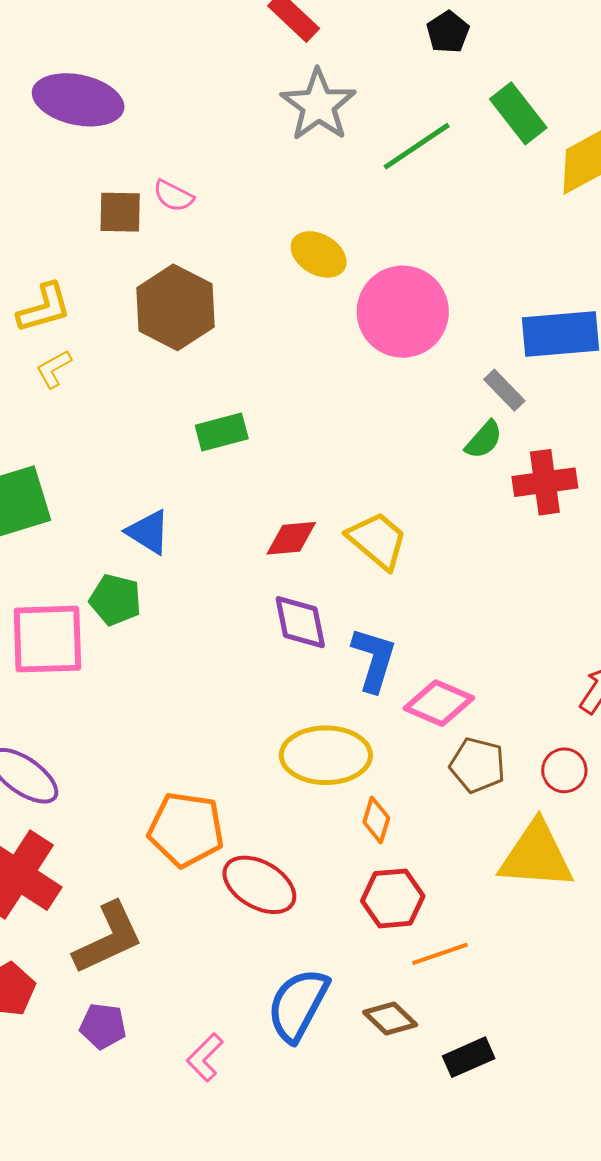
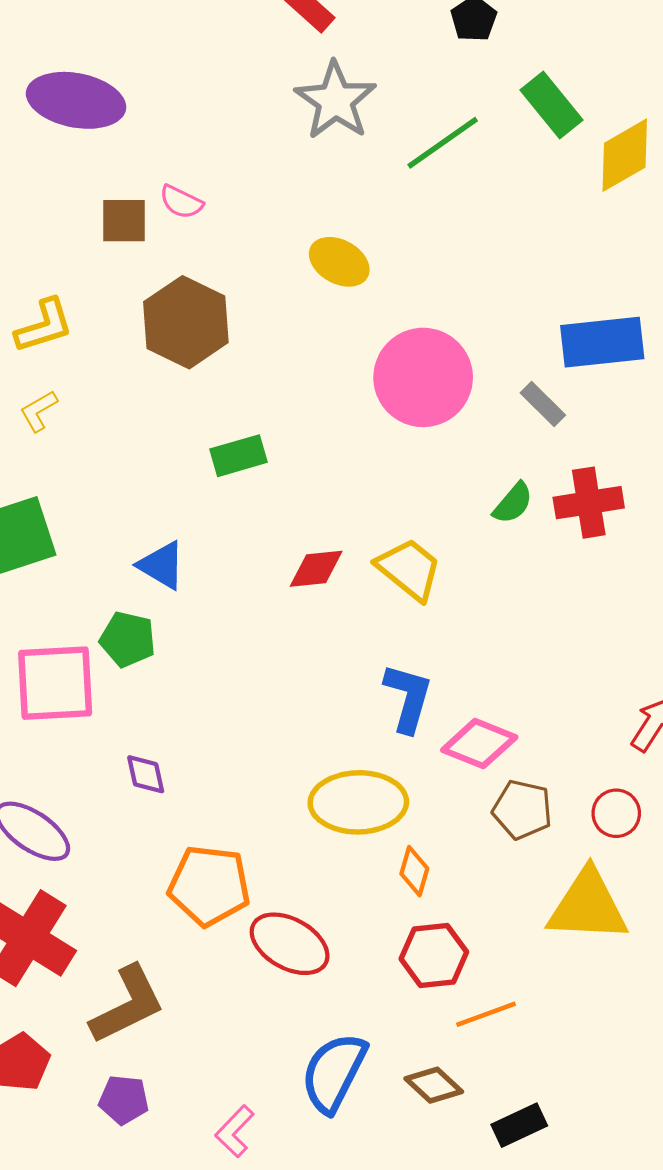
pink circle: (403, 312) -> (423, 377), moved
yellow L-shape: (54, 369) -> (39, 411), moved
green semicircle: (484, 440) -> (513, 503), moved
purple diamond: (300, 622) -> (146, 774), moved, size x0.7

